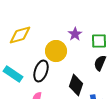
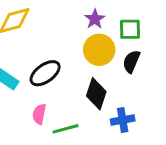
yellow circle: (56, 51) -> (99, 50), moved
black ellipse: (41, 71) -> (45, 73), turned 35

